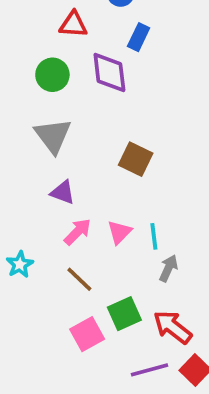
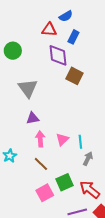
red triangle: (73, 24) -> (49, 30), moved
green circle: (52, 75) -> (13, 51), moved
brown square: (136, 159) -> (75, 76), moved
purple triangle: (63, 192) -> (33, 118), turned -32
pink arrow: (78, 232) -> (40, 139), turned -49

